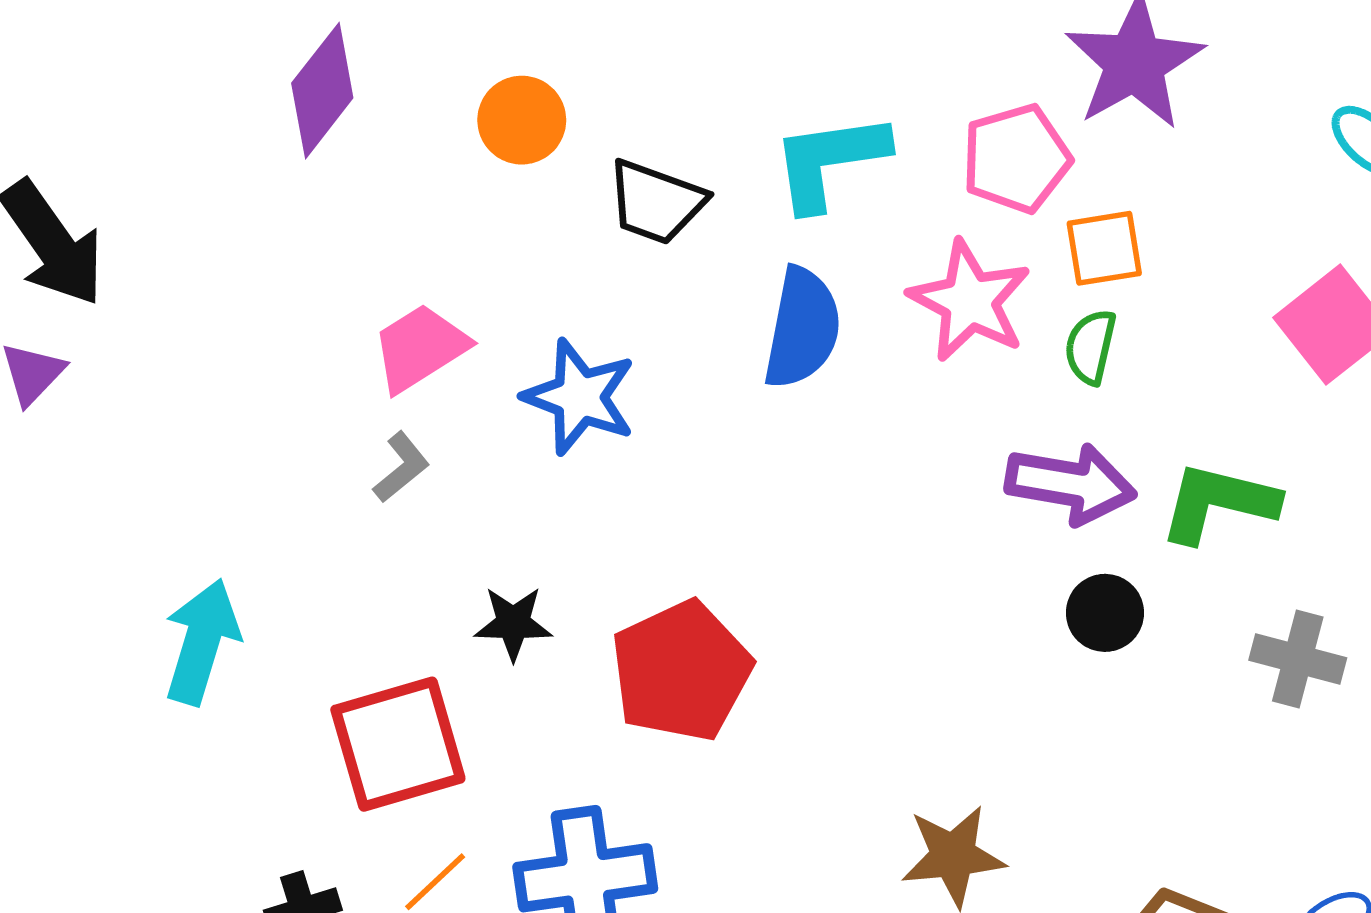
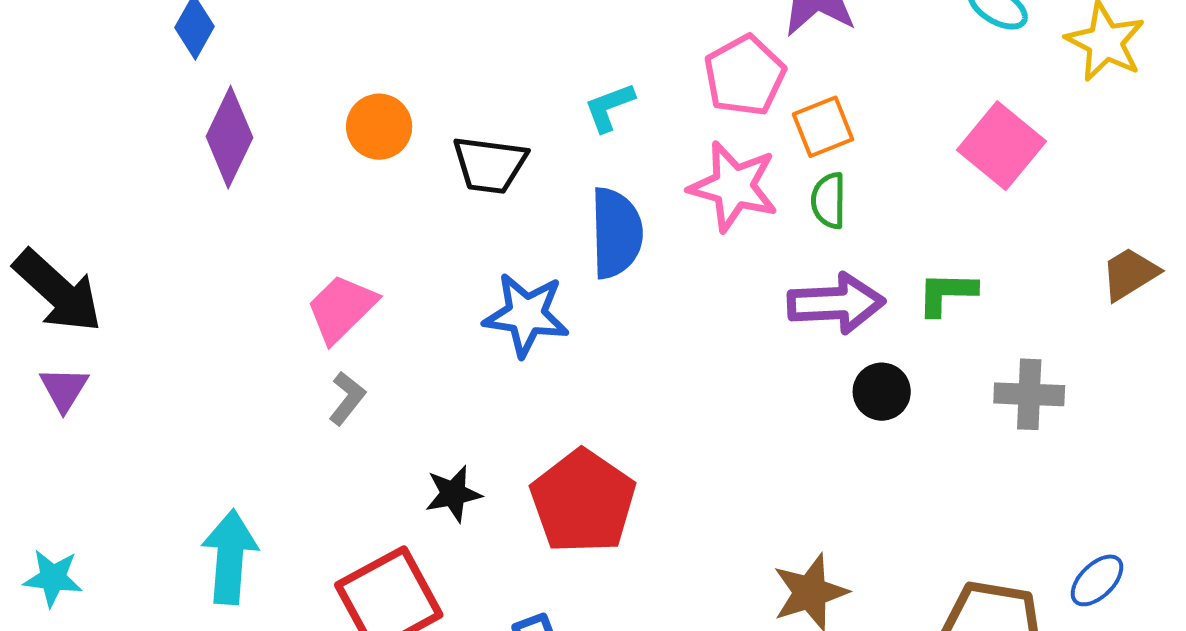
cyan L-shape: (830, 161) -> (609, 107), size x0.6
blue star: (580, 397) -> (526, 315), moved
green L-shape: (1219, 503) -> (947, 293), size x0.7

